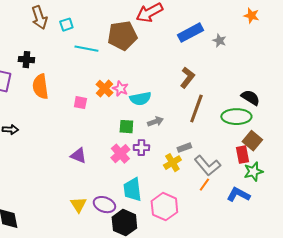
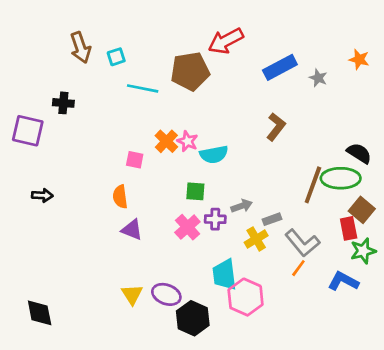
orange star: (251, 16) -> (359, 59), moved
orange semicircle: (40, 87) -> (120, 197), moved, size x0.7
brown line: (196, 109) -> (313, 185), moved
gray arrow: (155, 122) -> (242, 206), moved
cyan trapezoid: (132, 190) -> (224, 275), moved

